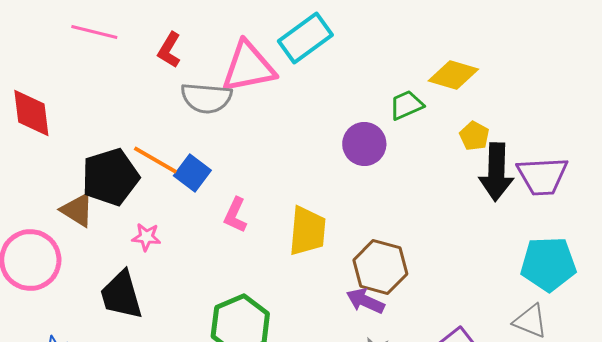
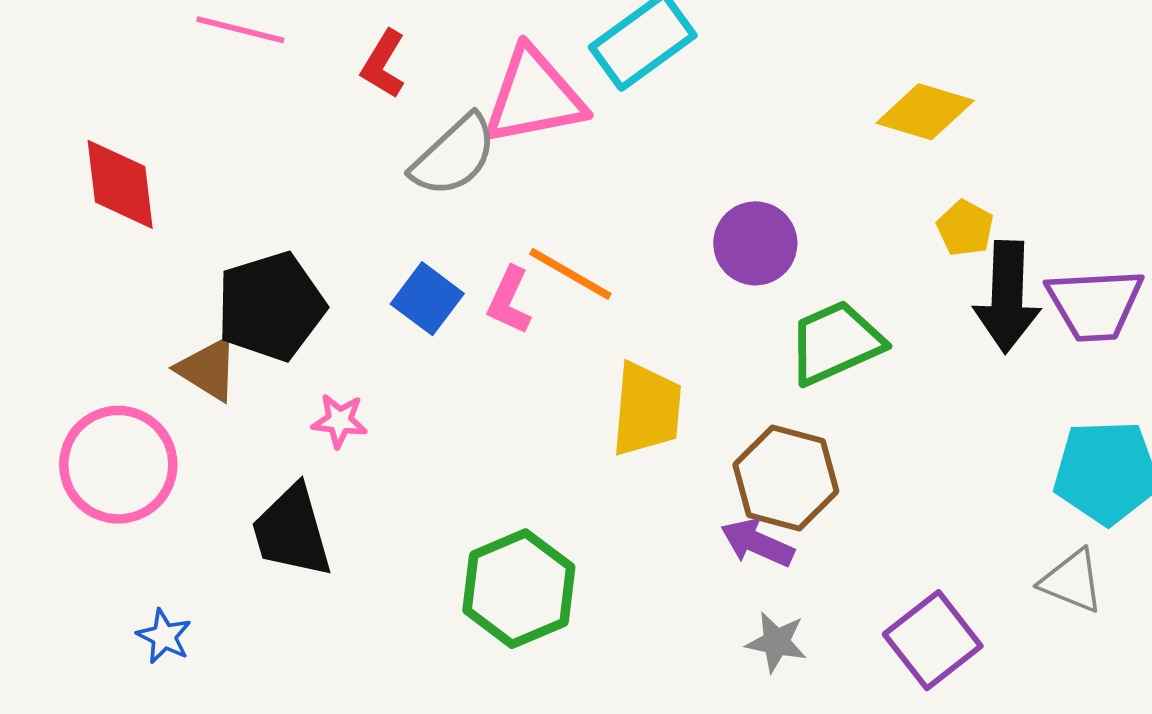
gray semicircle: (206, 98) -> (454, 156), turned -48
green trapezoid: (406, 105) -> (835, 343), moved, size x1.5
orange line: (155, 160) -> (570, 274), moved
pink L-shape: (235, 215) -> (509, 301), moved

